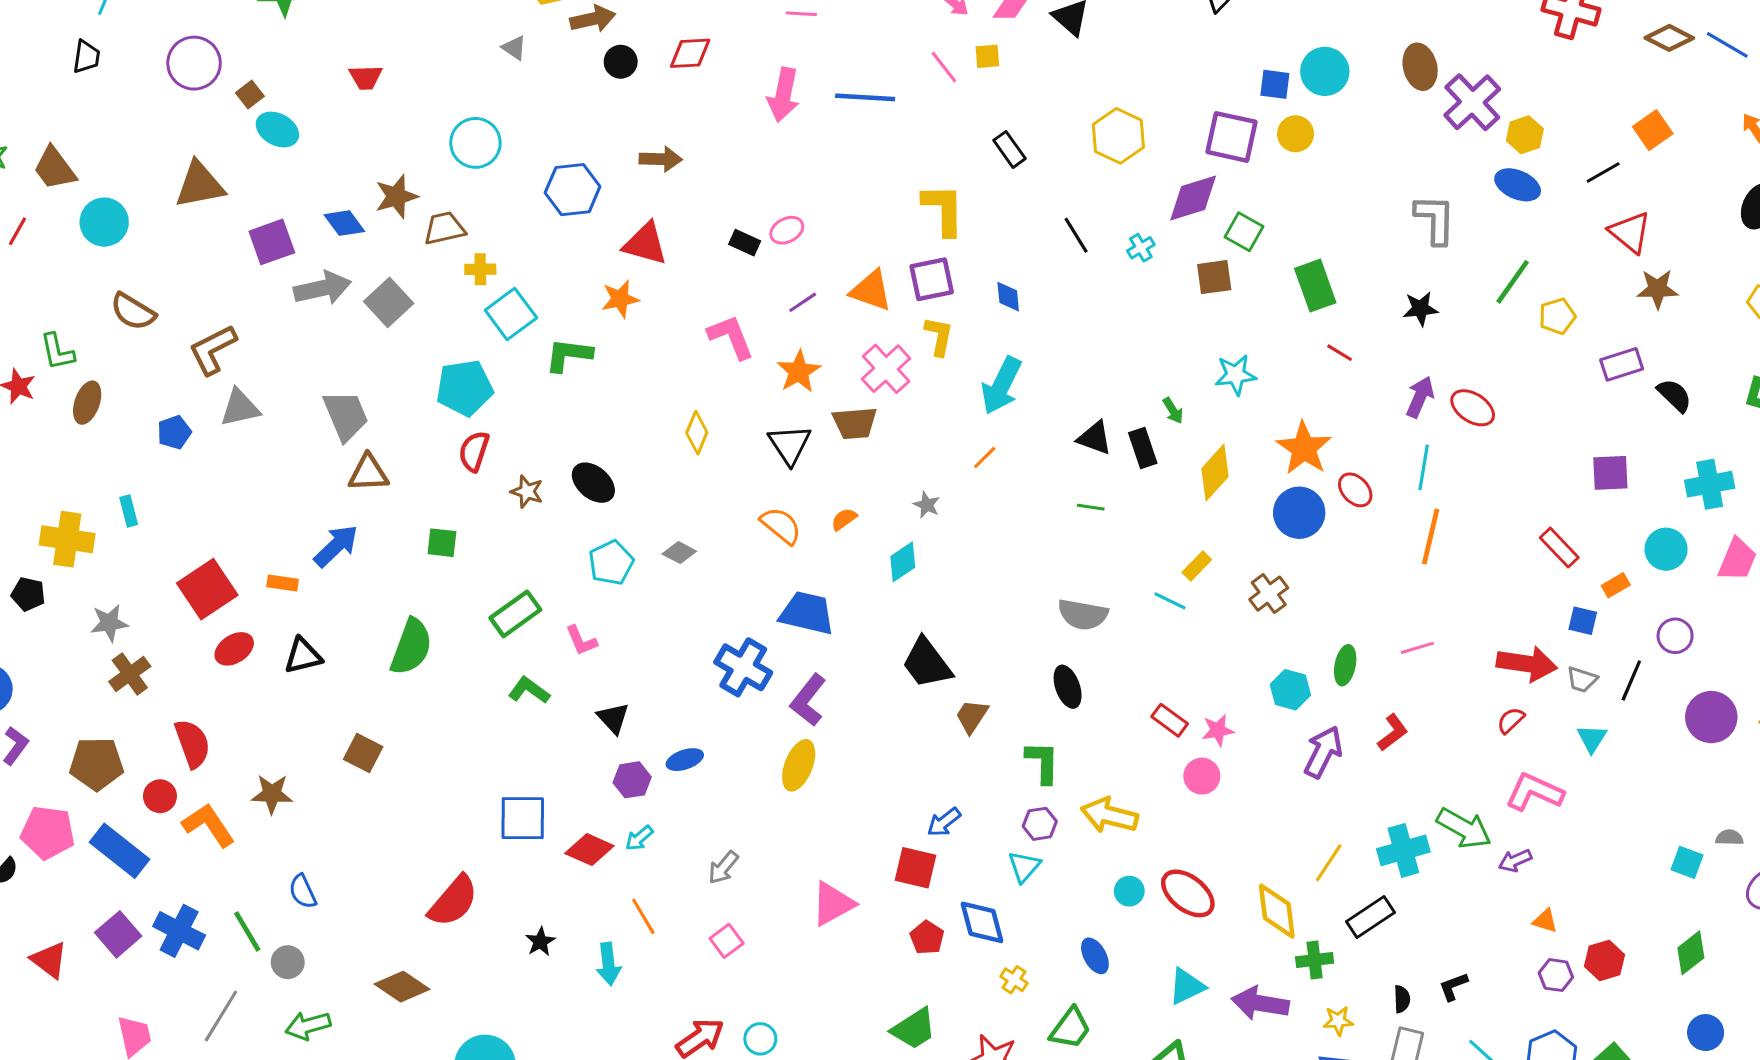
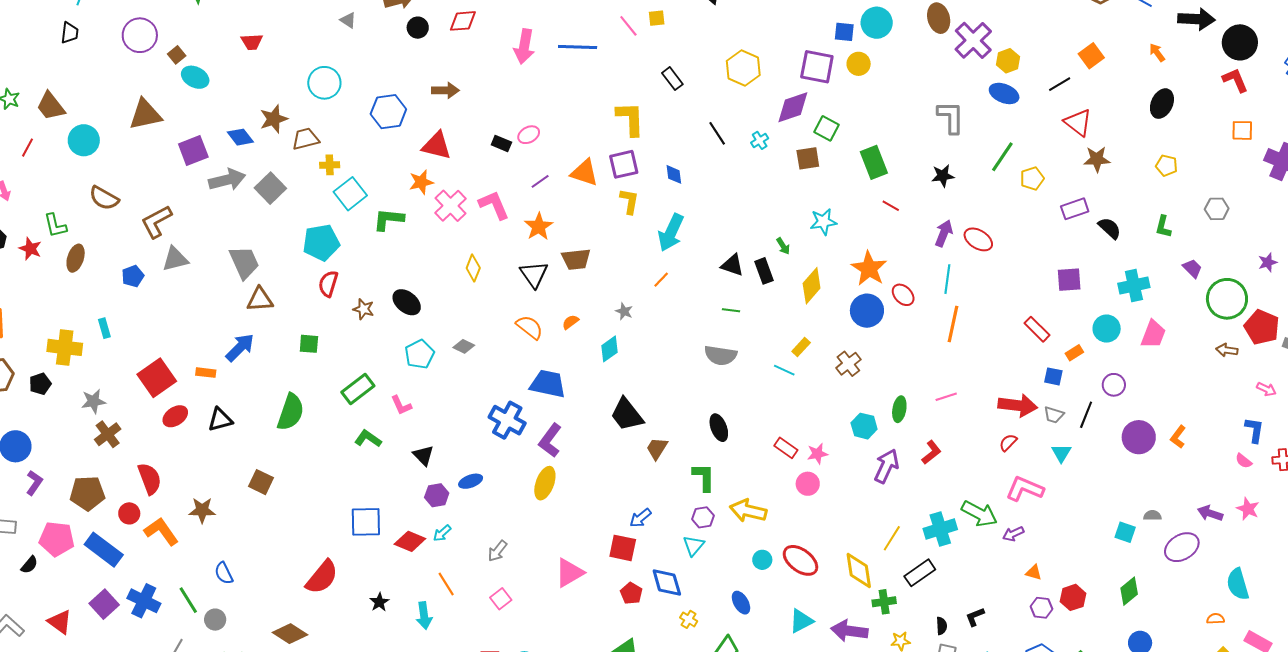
pink cross: (886, 369) -> (451, 206), moved
black pentagon: (28, 594) -> (40, 384), turned -30
gray semicircle: (1083, 615) -> (721, 355), moved

